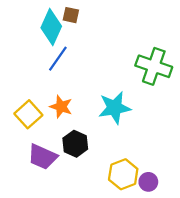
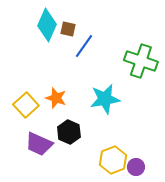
brown square: (71, 15) -> (68, 29), moved
blue line: (58, 59) -> (84, 46), moved

